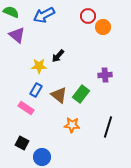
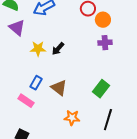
yellow star: (39, 66) -> (38, 49), moved
purple cross: (105, 75) -> (105, 43), moved
green rectangle: (81, 94) -> (101, 89), moved

